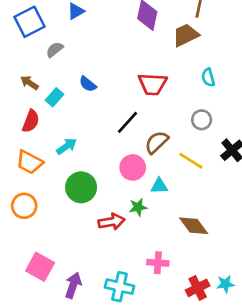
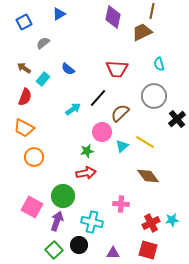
blue square: (29, 22) -> (24, 22), size x0.7
gray circle: (202, 120) -> (154, 96), size x1.6
cyan arrow: (67, 146) -> (73, 109), moved
yellow line: (191, 161) -> (145, 142), moved
cyan triangle: (159, 186) -> (122, 146), turned -40
green circle: (81, 187) -> (63, 196), moved
orange circle: (24, 206) -> (34, 157), moved
green star: (138, 207) -> (87, 151), moved

